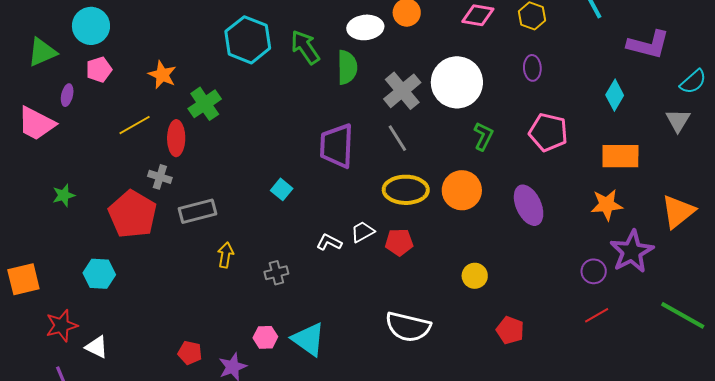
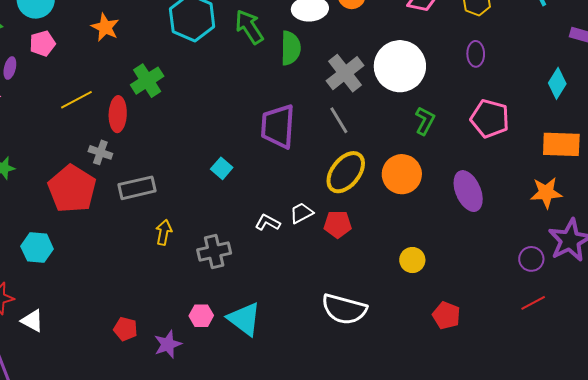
orange star: (162, 75) -> (105, 27), moved
yellow ellipse: (406, 190) -> (346, 172), turned -54
gray cross: (276, 273) -> (214, 251), size x1.4

